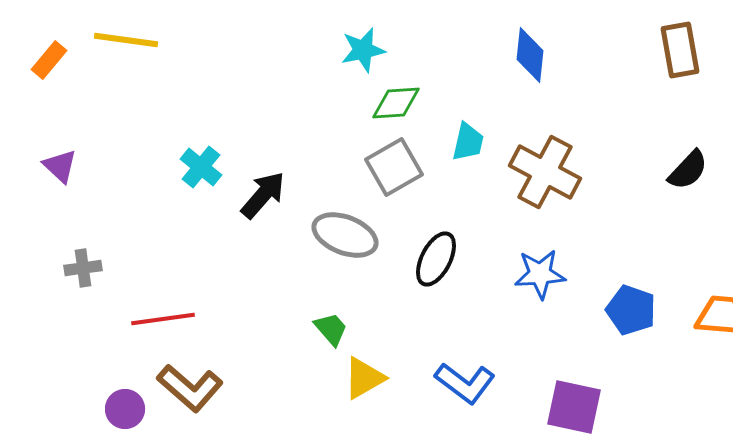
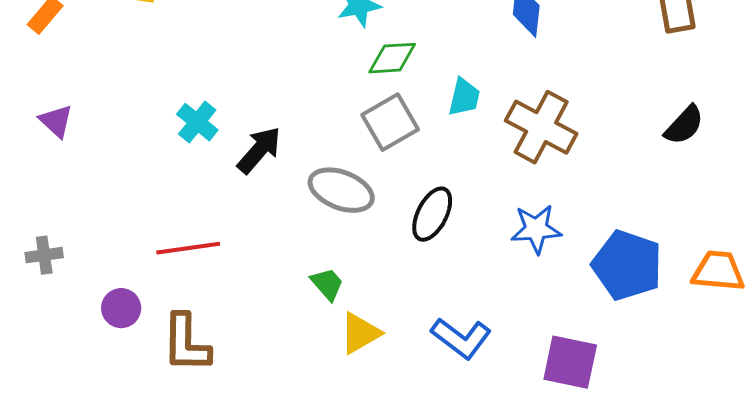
gray cross: (83, 268) -> (44, 255), moved
blue pentagon: (631, 310) -> (627, 265), size x1.4
red line: (163, 319) -> (188, 248), moved
brown L-shape: (190, 388) -> (186, 343), turned 50
purple circle: (125, 409) -> (121, 308), moved

